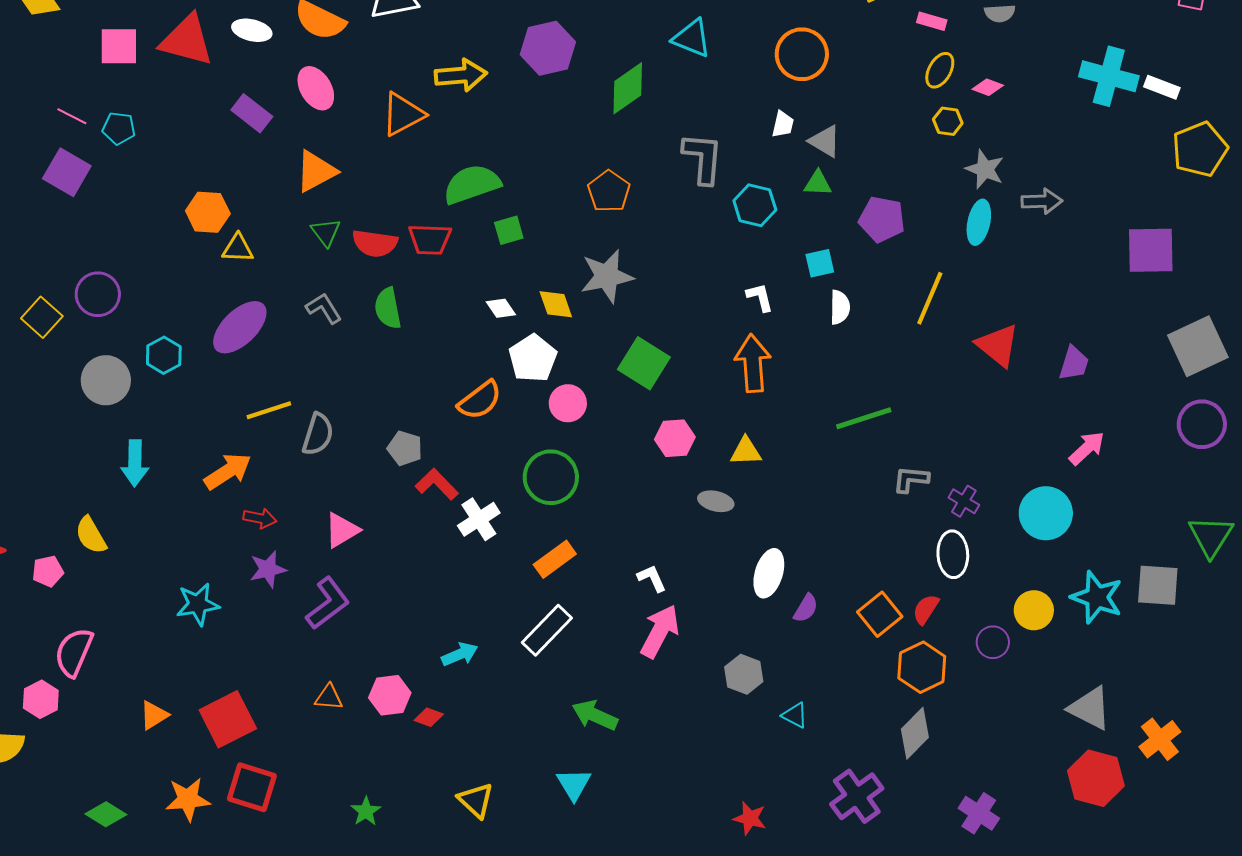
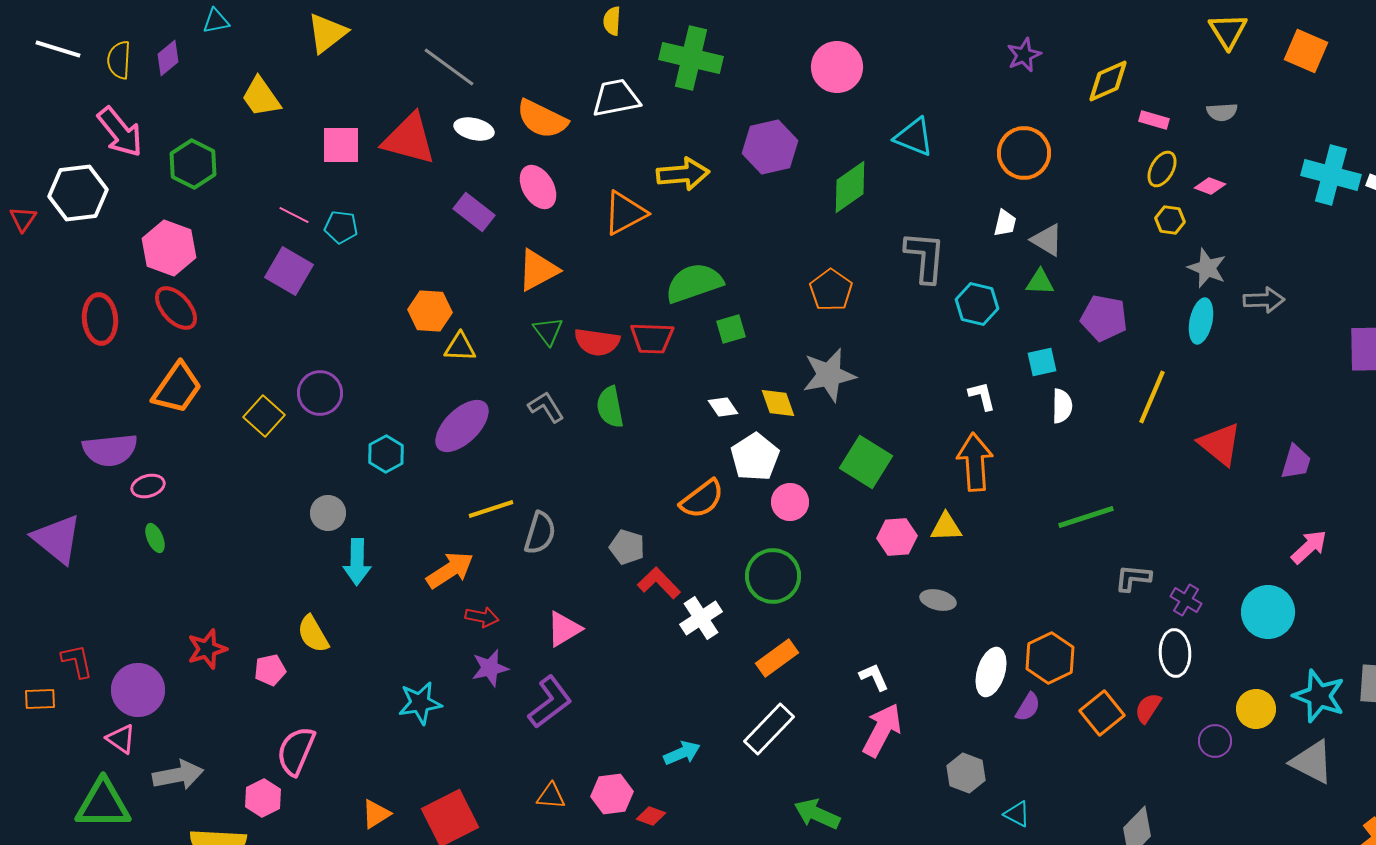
gray circle: (106, 380) -> (328, 513), moved, size x0.7
yellow triangle: (746, 451) -> (946, 527), moved
orange hexagon: (922, 667) -> (1050, 658), moved
gray triangle: (1090, 708) -> (1312, 762), moved

